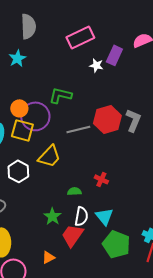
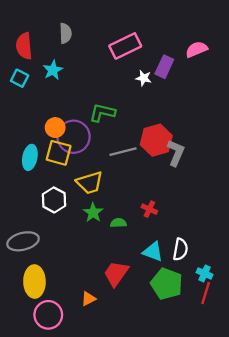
gray semicircle: (28, 26) -> (66, 33), size x0.7
gray L-shape: (133, 120) -> (176, 153), moved
yellow trapezoid: (49, 156) -> (90, 183), turned 30
green star: (52, 216) -> (93, 213), moved
white semicircle: (81, 216) -> (180, 249), moved
cyan triangle: (104, 216) -> (153, 252), turned -30

